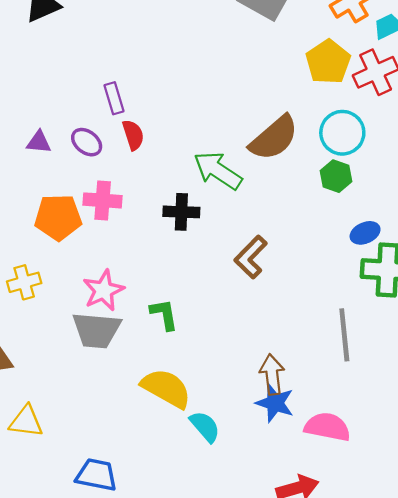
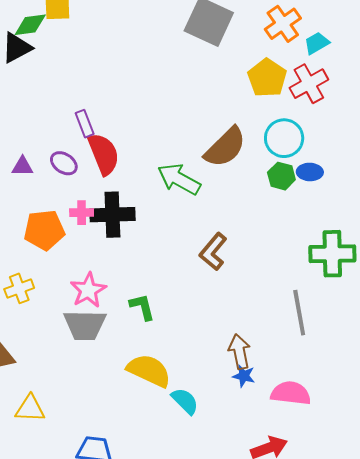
red semicircle: (133, 135) -> (104, 154), size x1.6
pink cross: (103, 200) -> (82, 213), size x0.7
black cross: (181, 212) -> (112, 215), moved, size x1.4
blue ellipse: (365, 233) -> (310, 172), moved, turned 30
blue star: (275, 403) -> (244, 376), size x0.7

